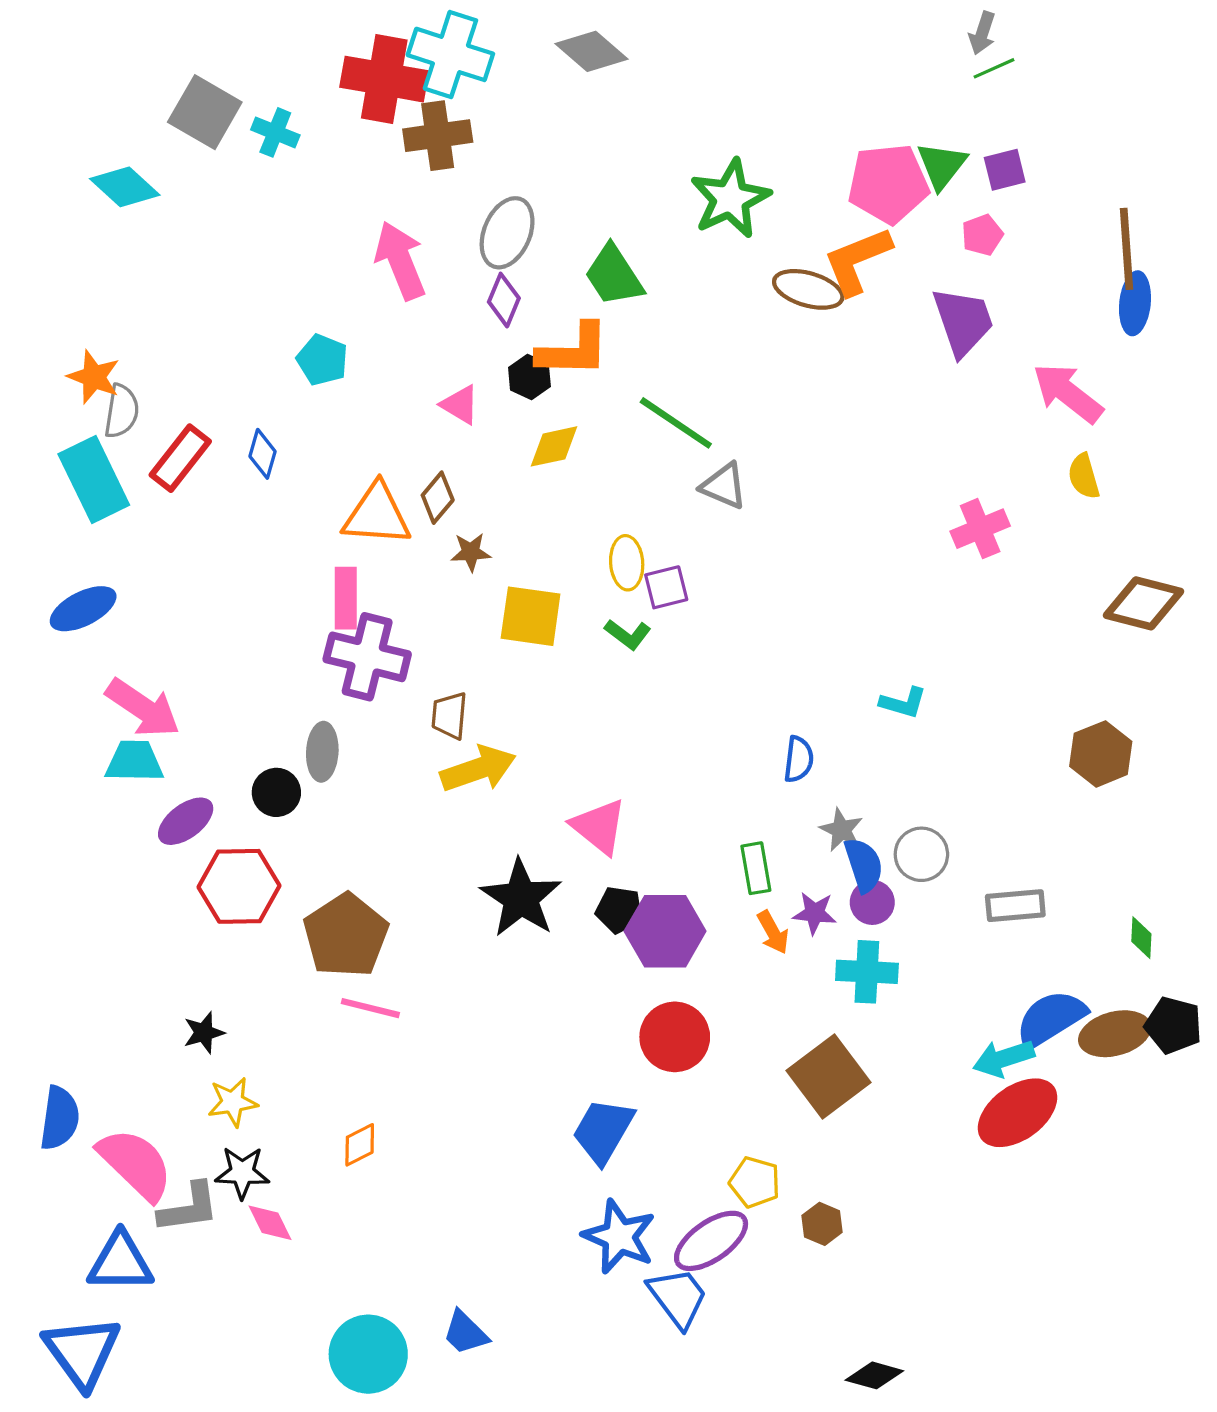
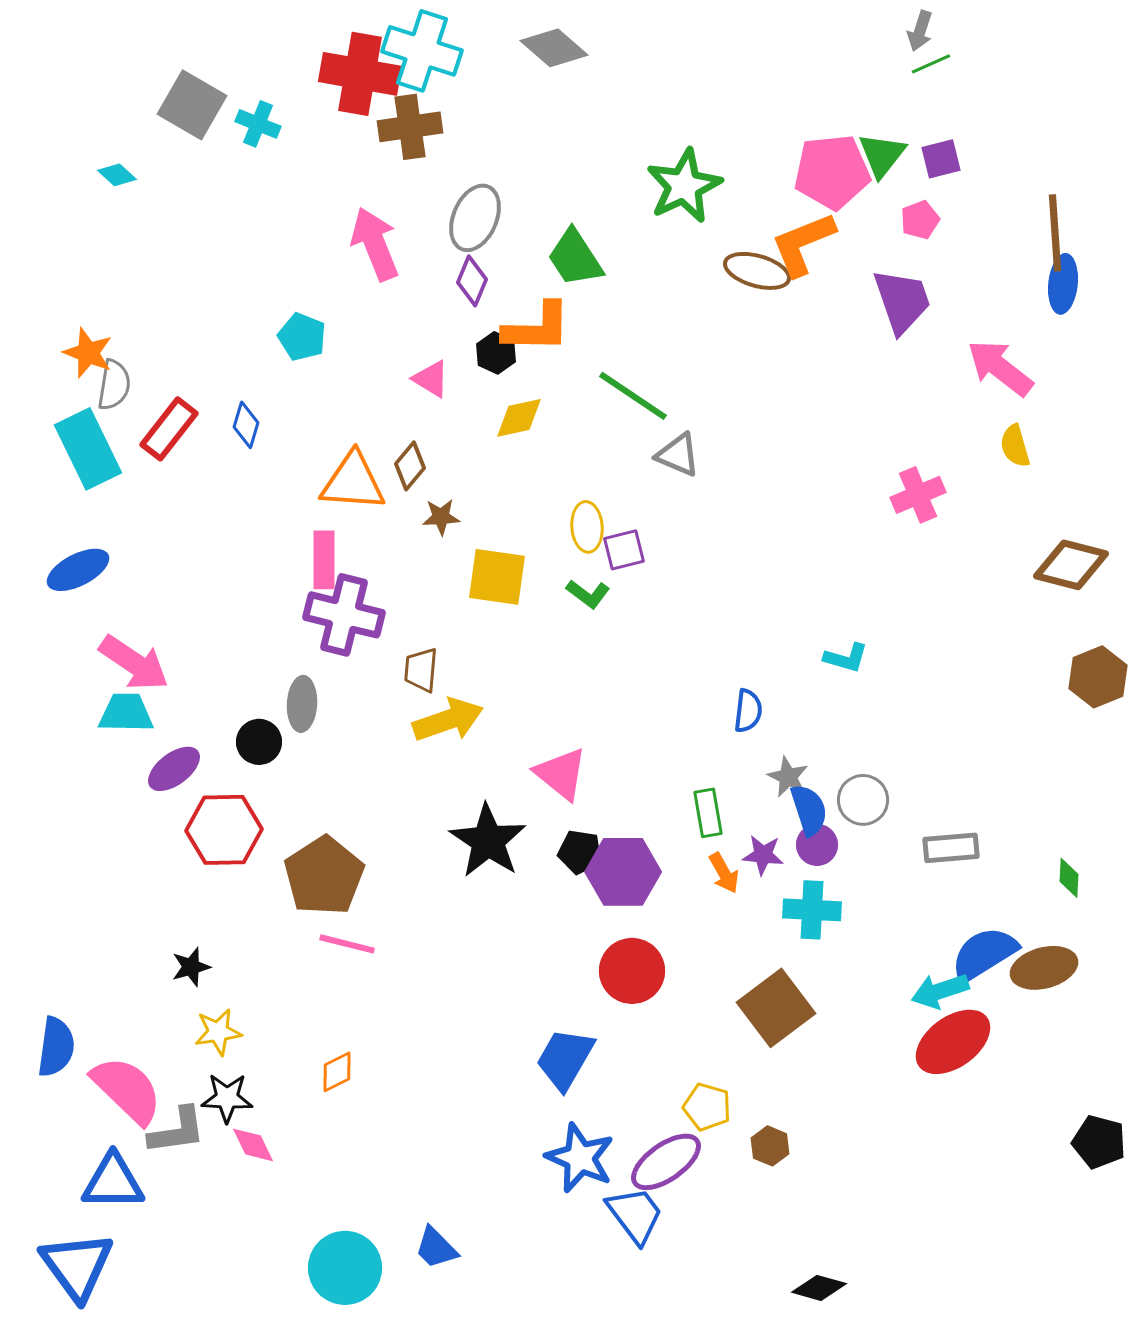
cyan diamond: (125, 187) -> (117, 175), size x0.6
brown hexagon: (1101, 754) -> (1098, 677), moved
black pentagon: (1173, 1025) -> (1099, 1142), moved

